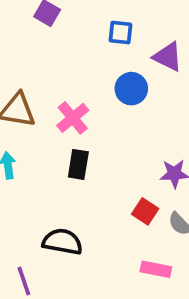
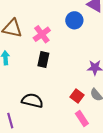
red square: (145, 211) -> (77, 96), moved
pink rectangle: (156, 269) -> (82, 119), turned 42

